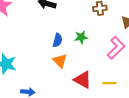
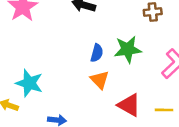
green star: (81, 37) -> (128, 49), size x1.5

